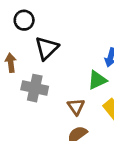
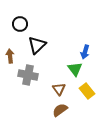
green triangle: (97, 80) -> (75, 69), turned -42

